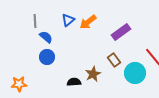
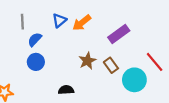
blue semicircle: (46, 37) -> (35, 40), turned -88
brown star: (93, 74) -> (87, 61), moved

